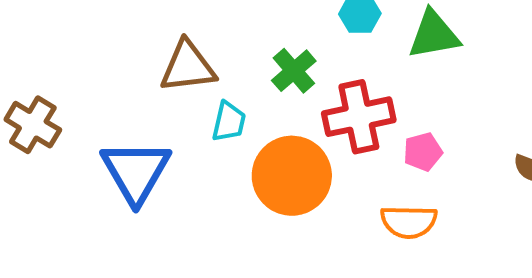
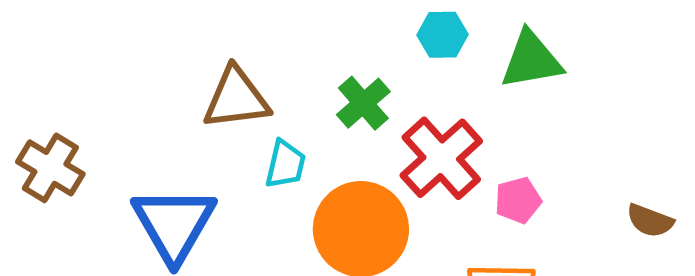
red cross: (359, 117) -> (441, 158), turned -30

